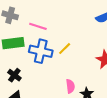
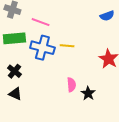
yellow line: (65, 49) -> (67, 46), turned 48

